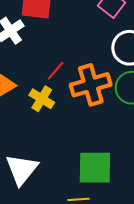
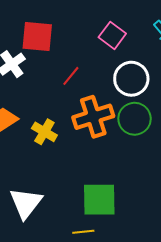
red line: (56, 71) -> (71, 76), moved

